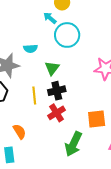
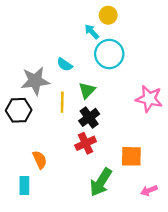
cyan semicircle: (30, 49) -> (65, 64), turned 32
black cross: (57, 91) -> (89, 117), turned -30
yellow line: (34, 95) -> (62, 102), moved

